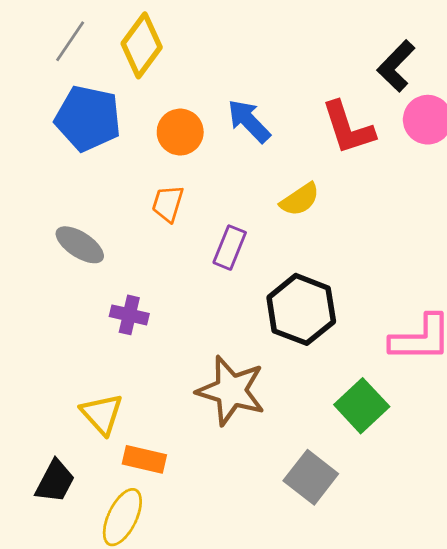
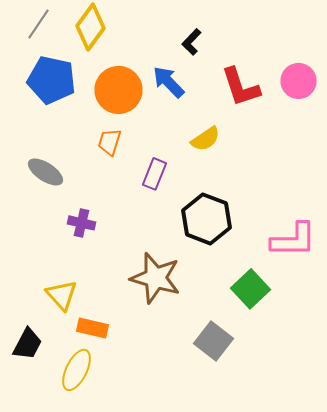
black L-shape: (396, 66) -> (192, 42), moved, size x0.7
orange circle: (180, 132) -> (118, 90), size x1.4

